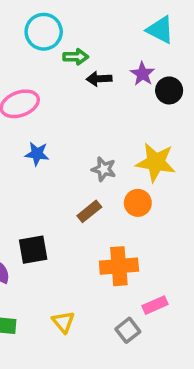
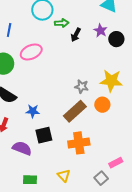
black arrow: (99, 79) -> (76, 35), turned -56
blue star: (37, 154) -> (33, 111), moved
brown rectangle: (89, 211) -> (75, 111), size x1.6
orange cross: (119, 266) -> (79, 143), moved

